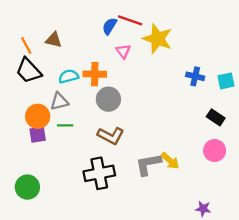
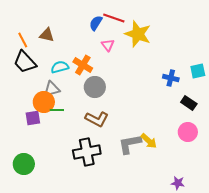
orange cross: (95, 74) -> (83, 65), turned 30
blue cross: (195, 76) -> (171, 78), moved
orange circle: (38, 116) -> (44, 102), moved

